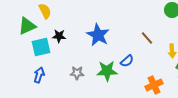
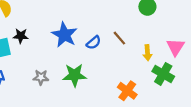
blue semicircle: (127, 61) -> (94, 43), moved
orange cross: (154, 85) -> (127, 91), turned -30

